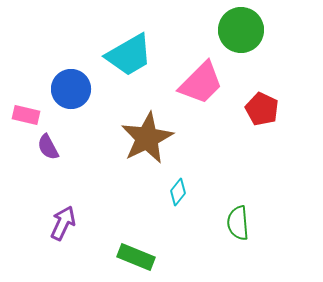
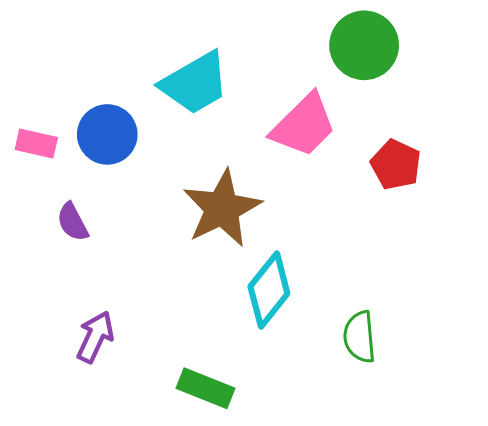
pink rectangle: (26, 115) -> (36, 144), moved
cyan diamond: (178, 192) -> (269, 290), size x1.8

